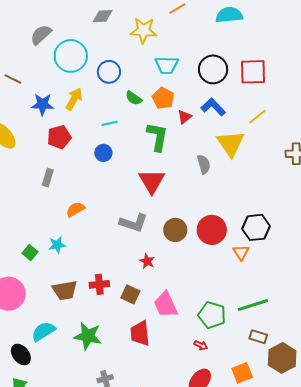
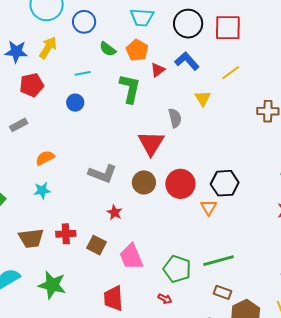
yellow triangle: (231, 144) -> (203, 98), size x0.6
gray rectangle: (48, 178) -> (19, 125), turned 42
red triangle: (152, 181) -> (151, 143), moved
cyan star: (57, 245) -> (42, 190), moved
red trapezoid: (140, 333) -> (113, 298), moved

